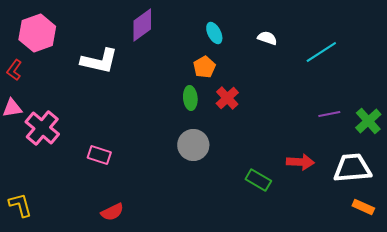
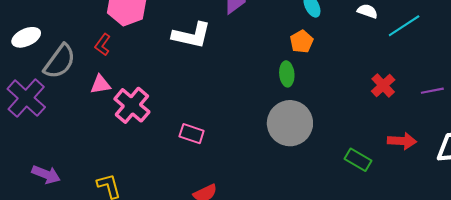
cyan line: (321, 52) -> (404, 26), moved
red cross: (227, 98) -> (383, 85), moved
gray circle: (193, 145) -> (290, 123), size x1.4

